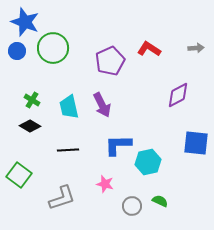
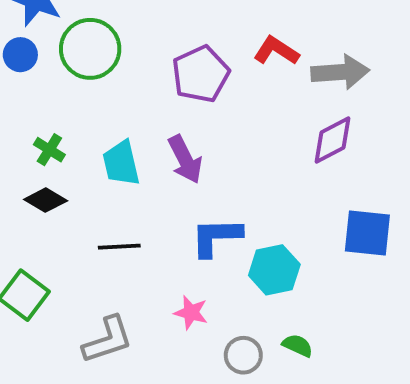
gray arrow: (196, 48) -> (340, 72), moved, size x1.8

